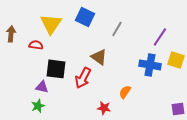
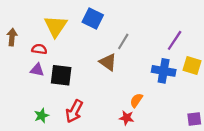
gray line: (117, 29) -> (123, 41), moved
red arrow: (83, 78) -> (74, 111), moved
purple triangle: (42, 87) -> (37, 70), moved
red star: (104, 108) -> (127, 118), moved

